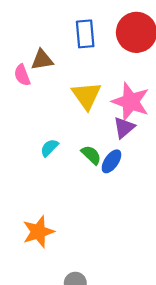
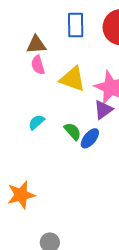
pink semicircle: (22, 75) -> (38, 65), moved
yellow triangle: (86, 96) -> (73, 79), turned -40

